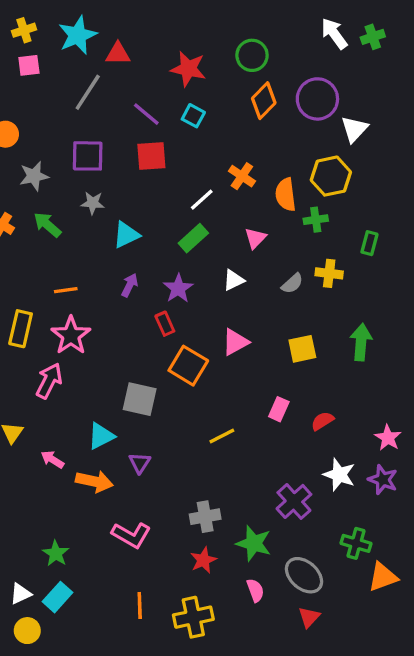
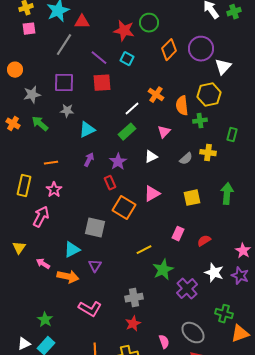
green circle: (252, 55) -> (149, 23), moved
pink star: (71, 335) -> (54, 190), size x0.7
green star: (254, 543) -> (163, 270), moved, turned 30

